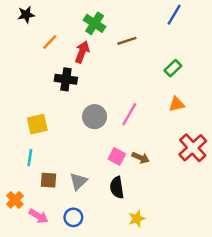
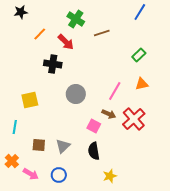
red arrow: (82, 52) -> (66, 42), turned 114
pink line: (129, 114) -> (115, 91), moved
red cross: (193, 148) -> (134, 119), moved
cyan line: (30, 158) -> (15, 127), moved
brown arrow: (141, 158) -> (109, 114), moved

